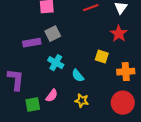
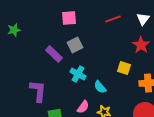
purple rectangle: (32, 43) -> (54, 54), turned 54
pink semicircle: (52, 96) -> (83, 107), moved

